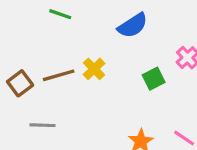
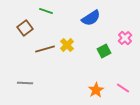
brown square: (20, 83) -> (25, 28), moved
gray line: (43, 125) -> (25, 83), moved

